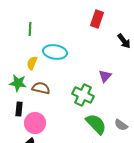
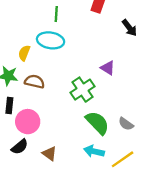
green line: (30, 29) -> (56, 14), moved
purple triangle: (105, 76) -> (108, 68), turned -40
green cross: (83, 95) -> (83, 90), turned 30

